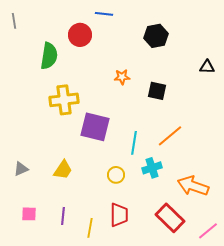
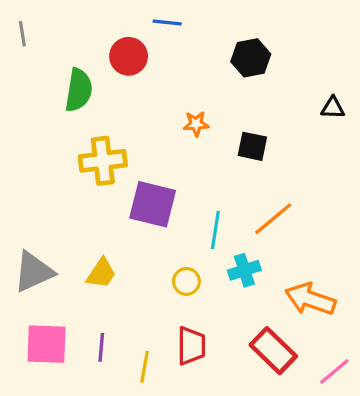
gray triangle: (21, 169) -> (34, 272), size x1.8
pink square: (29, 214) -> (47, 344), size x1.8

